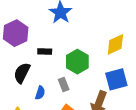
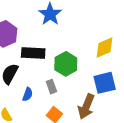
black rectangle: (45, 52) -> (33, 53), size x1.6

